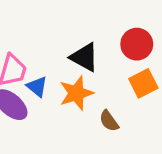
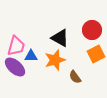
blue triangle: (37, 87) -> (31, 56), turned -40

